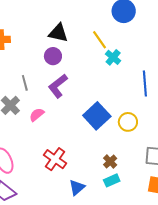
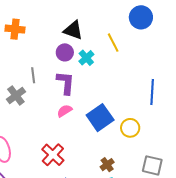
cyan cross: (113, 57) -> (86, 58), moved
purple L-shape: (58, 86) -> (66, 83), turned 125
pink semicircle: (37, 115) -> (65, 111), moved

